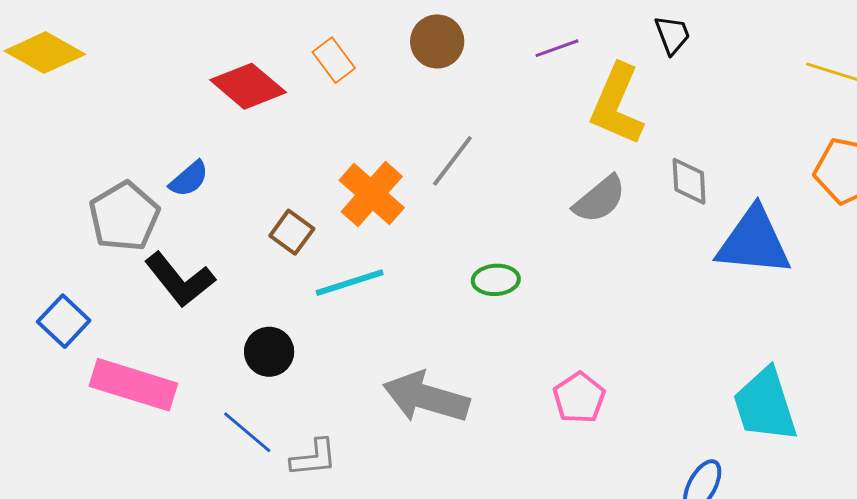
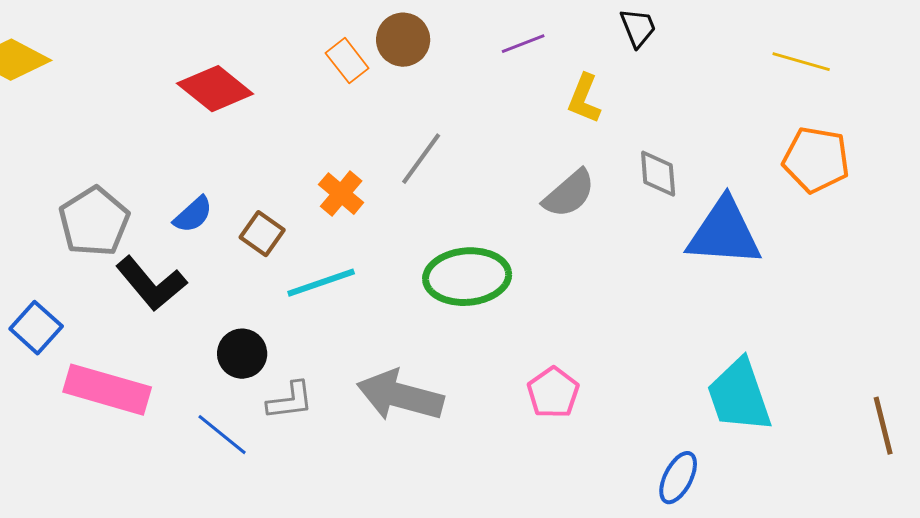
orange rectangle: (334, 60) -> (347, 61), moved
yellow L-shape: (617, 105) -> (584, 99), size x0.6
blue semicircle: (189, 179) -> (193, 215), moved
orange cross: (372, 194) -> (341, 194), size x0.7
green ellipse: (496, 280) -> (467, 277), size x1.8
gray L-shape: (314, 458) -> (290, 401), moved

